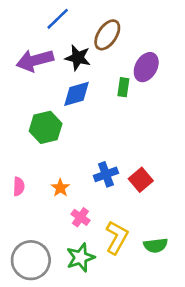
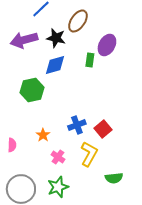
pink semicircle: (19, 186) -> (12, 145), moved
yellow L-shape: (117, 237) -> (89, 154), moved

